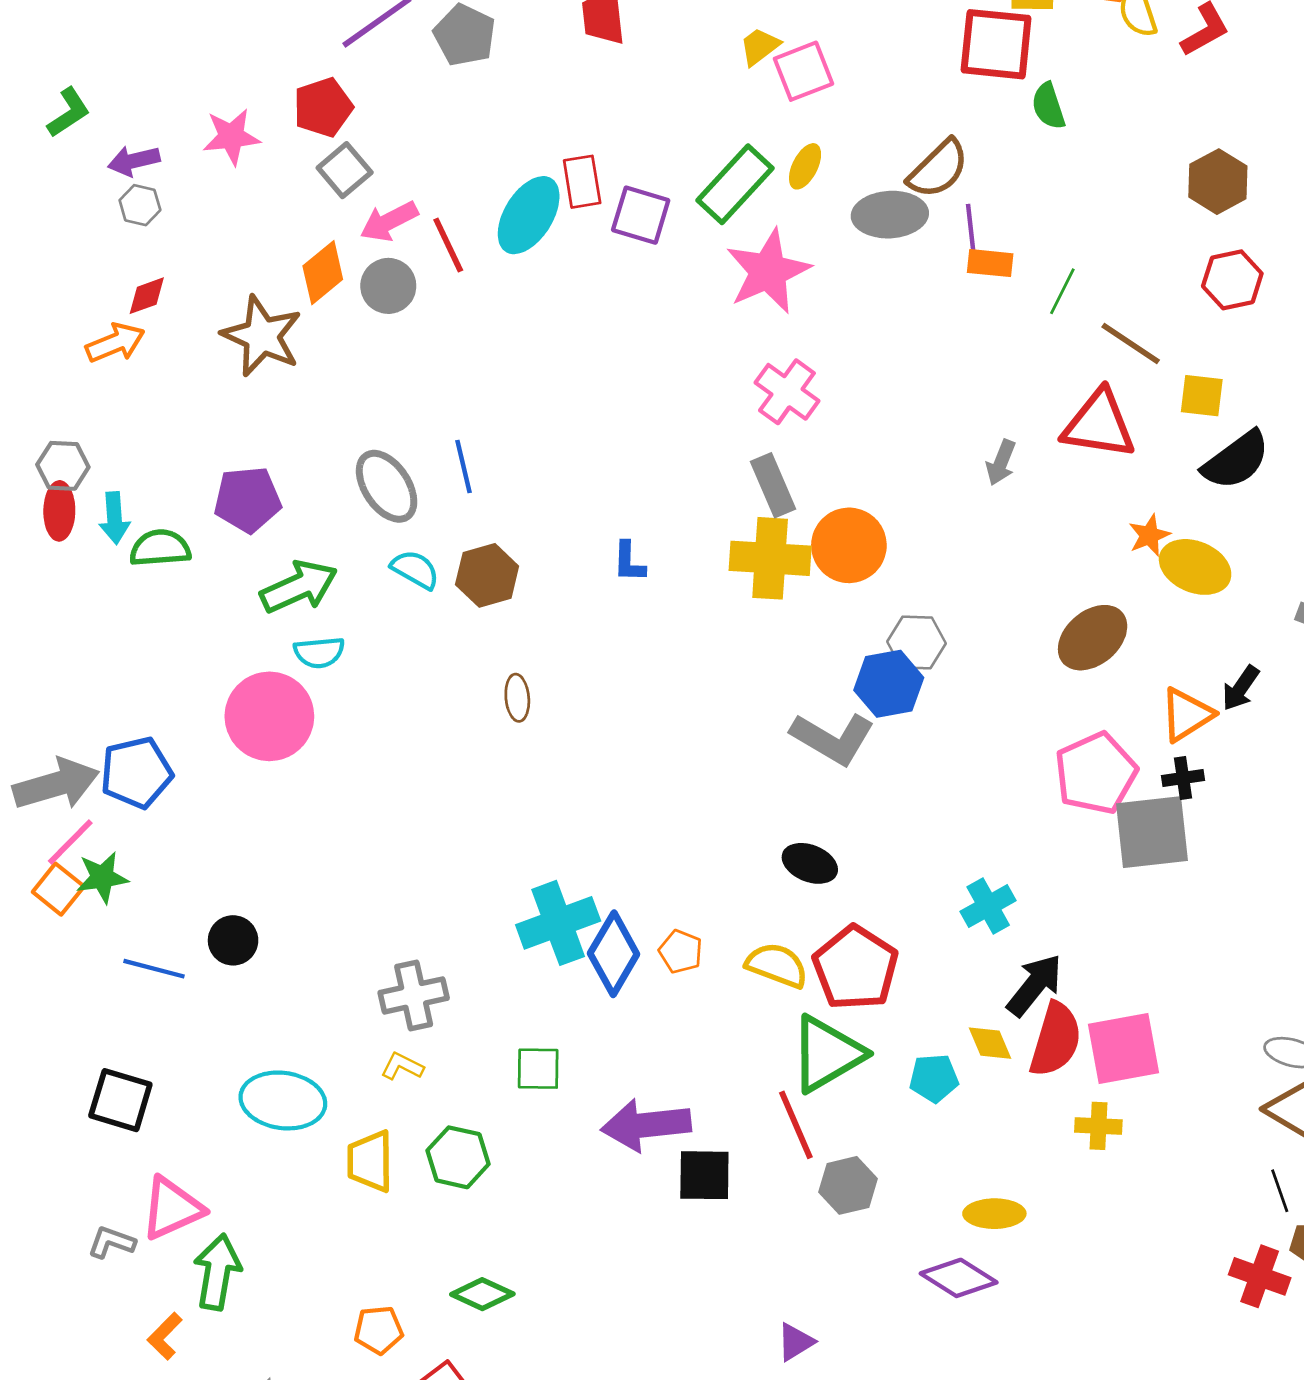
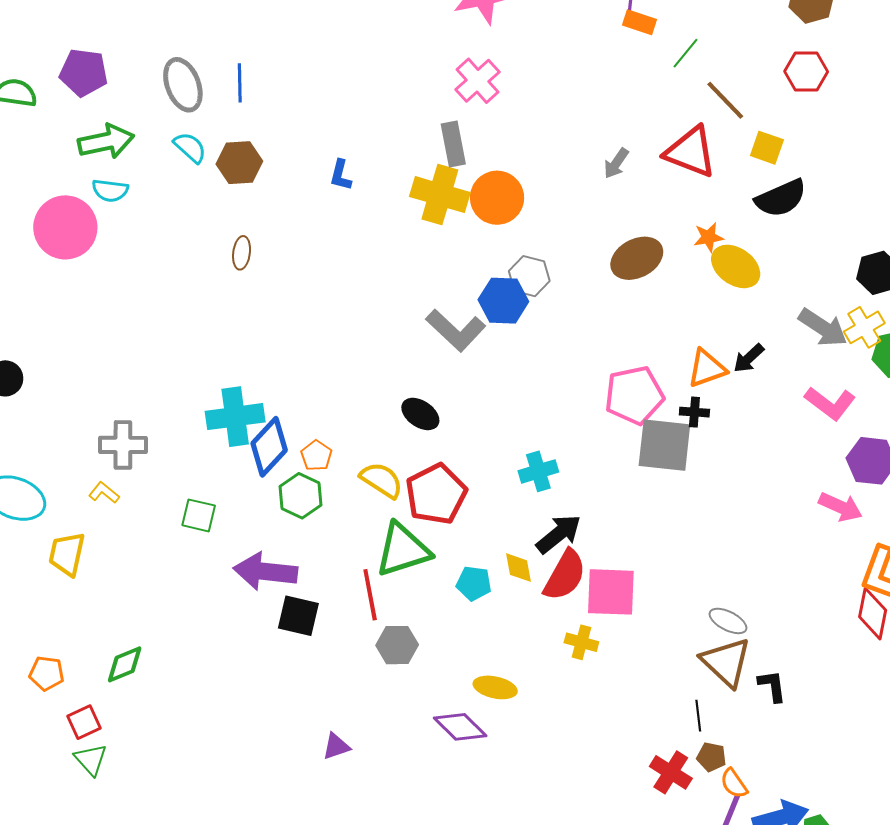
brown ellipse: (1093, 638) -> (637, 258), moved
green hexagon: (458, 1157) -> (300, 496), moved
green diamond: (482, 1294) -> (125, 664), turned -60

